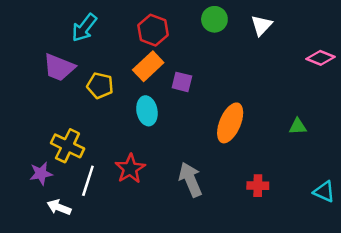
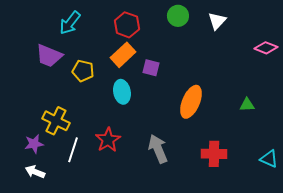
red cross: (258, 186) -> (214, 154), size x1.4
white arrow: (59, 207) -> (35, 172), moved

